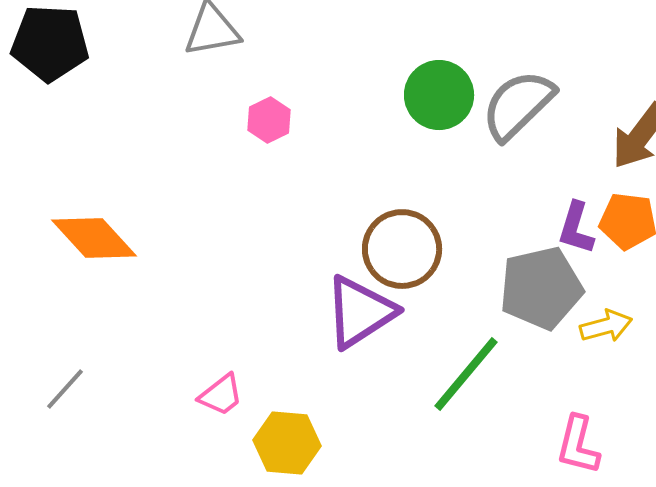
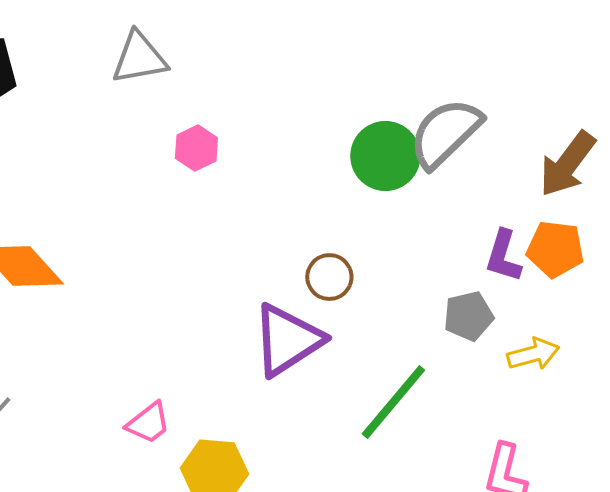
green circle: (439, 95) -> (385, 156), moved
brown circle: (402, 249) -> (329, 277), size x0.6
gray pentagon: (541, 288) -> (468, 316), size x0.6

